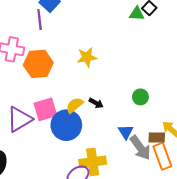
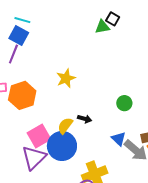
purple line: (40, 19) -> (13, 54), turned 42
purple triangle: (19, 119) -> (34, 158), moved

